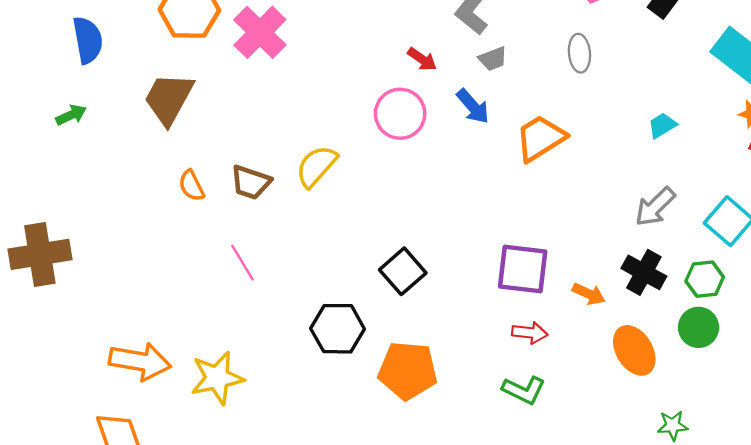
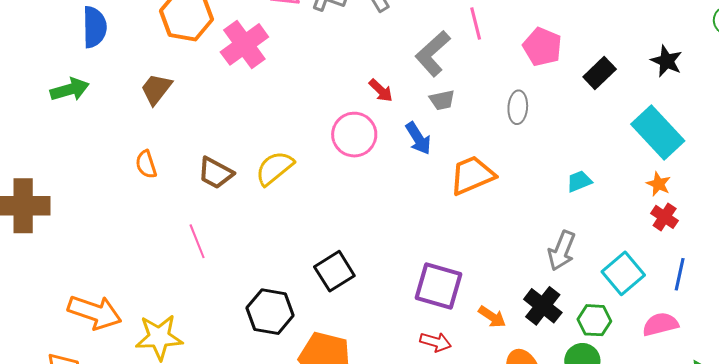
brown trapezoid: (169, 99) -> (156, 89), size x0.7
green arrow: (71, 115) -> (70, 90), size x1.4
orange semicircle: (192, 186) -> (146, 164), moved
gray arrow: (655, 207) -> (562, 251), turned -33

